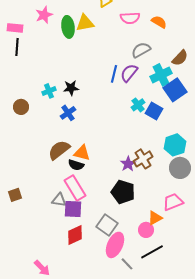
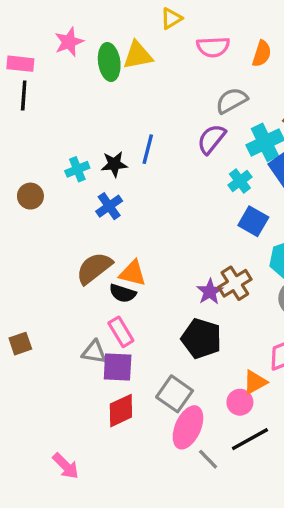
orange semicircle: (159, 22) -> (262, 54), turned 77
blue line: (114, 74) -> (148, 149), moved
cyan cross: (138, 105) -> (240, 181), moved
blue square: (154, 111) -> (253, 221), moved
pink rectangle: (75, 188) -> (121, 332), size x0.7

